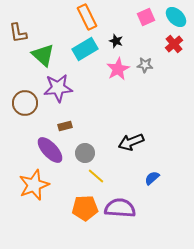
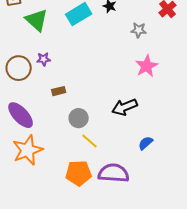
pink star: (118, 69) -> (147, 66), moved
purple star: (58, 88) -> (44, 59), moved, size x0.5
purple ellipse: (50, 150) -> (21, 115), moved

